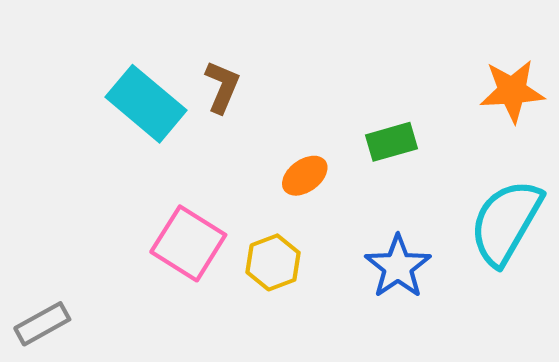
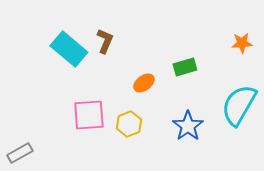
orange star: (512, 91) -> (242, 43), size x0.7
pink square: (188, 243) -> (89, 115), turned -36

